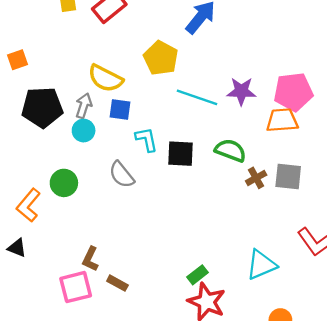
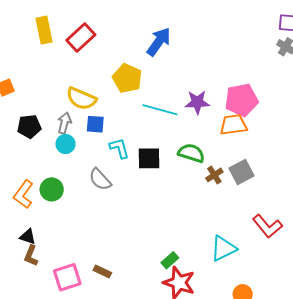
black pentagon: (42, 107) -> (29, 127), size x0.7
gray square: (288, 177) -> (242, 172), turned -30
orange L-shape: (28, 205) -> (23, 194), moved
black triangle: (17, 248) -> (28, 237), moved
brown L-shape: (90, 259) -> (31, 256), moved

